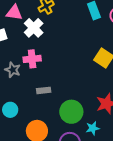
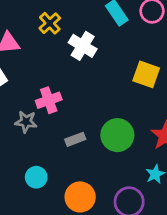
white cross: (34, 28) -> (83, 46), moved
green circle: (71, 112) -> (117, 135), moved

